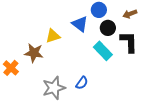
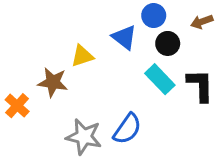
black L-shape: (129, 42) -> (200, 85), moved
blue semicircle: (82, 83) -> (127, 129), size x1.5
gray star: (54, 88) -> (84, 137), turned 30

